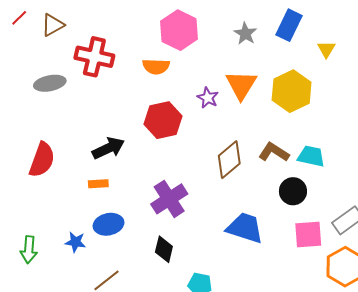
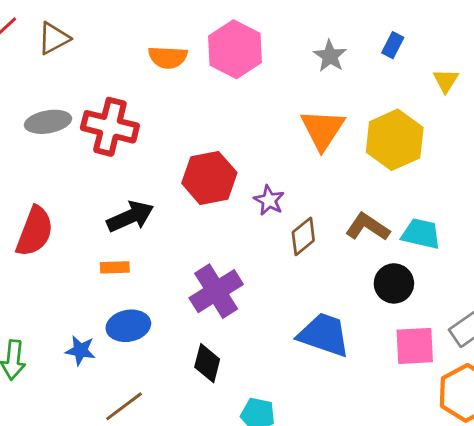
blue rectangle: (289, 25) -> (393, 45), size x0.6
red cross: (94, 57) -> (110, 127), moved
orange semicircle: (156, 66) -> (168, 57), moved
purple star: (208, 98) -> (269, 200), moved
brown diamond: (229, 160) -> (303, 236), size x0.7

